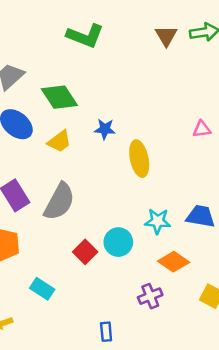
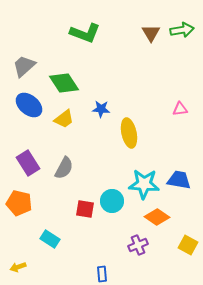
gray semicircle: (59, 202) -> (64, 168), size x0.7
cyan star: (158, 221) -> (144, 184), size x1.4
red square: (85, 252) -> (85, 209), turned -36

